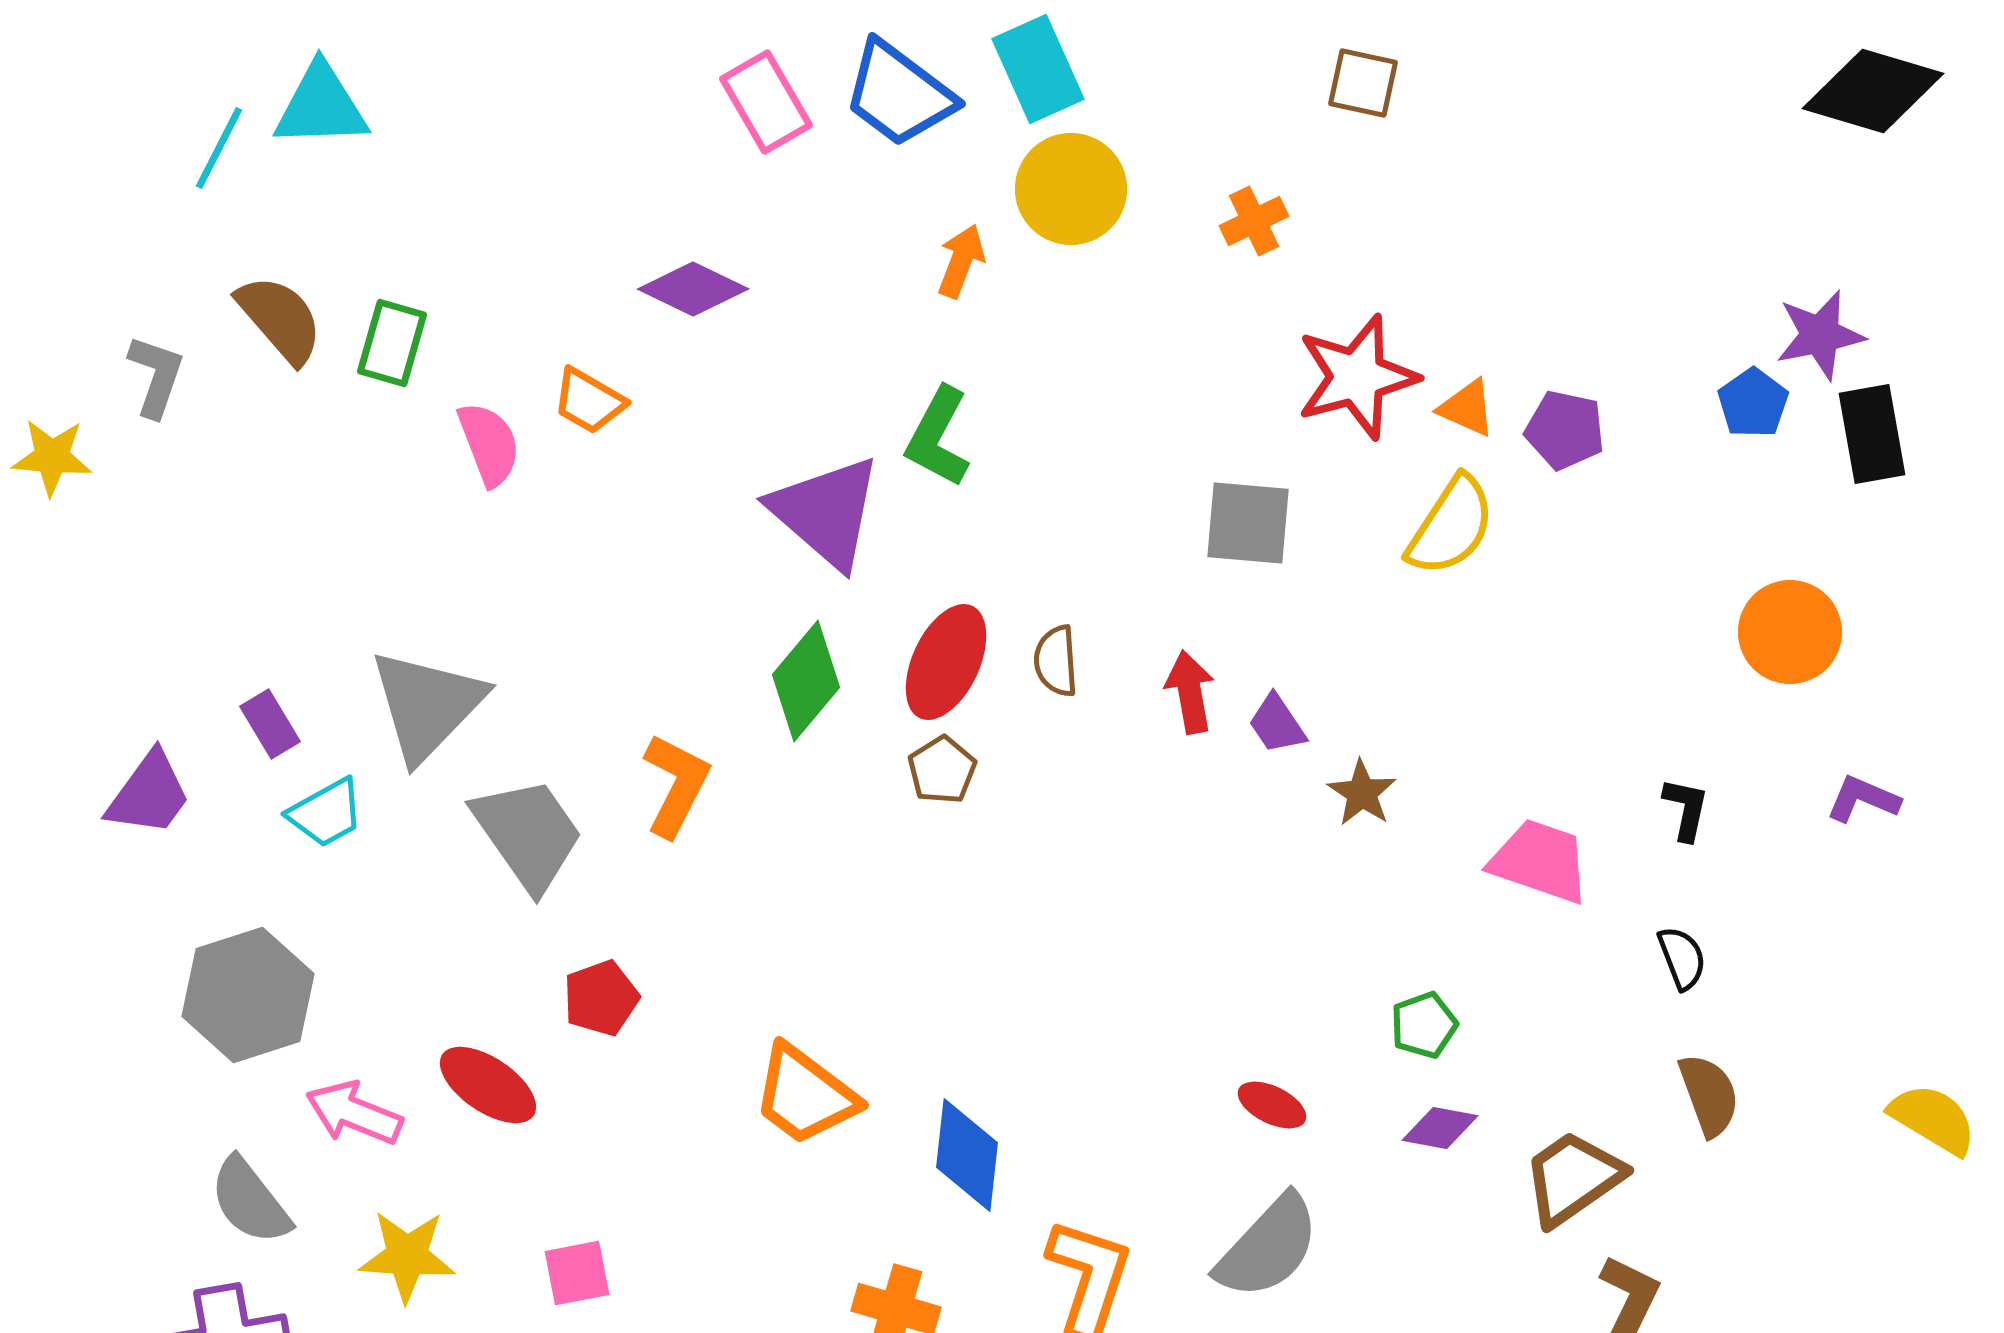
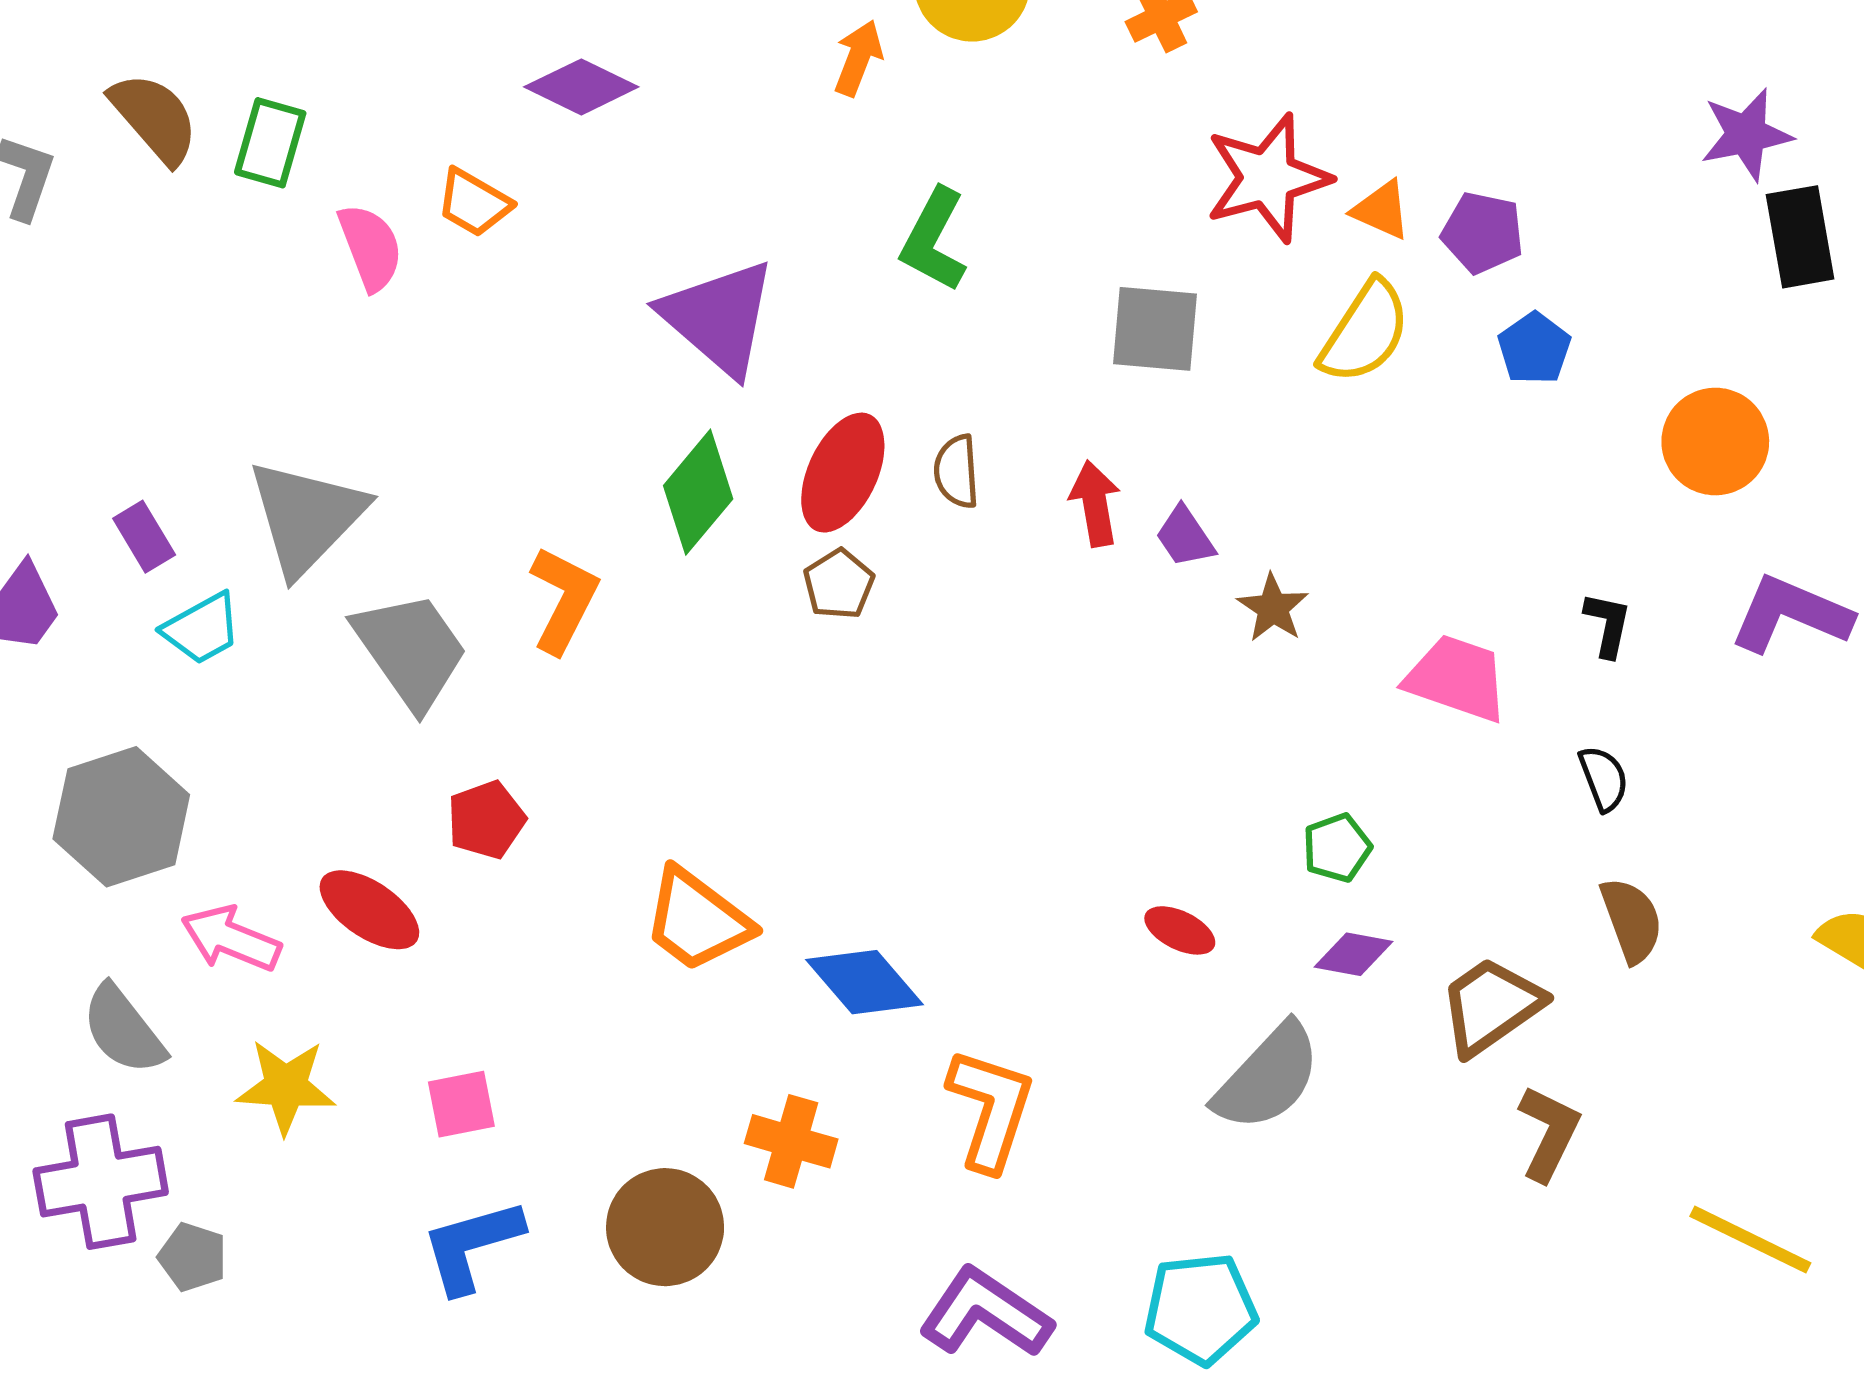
blue pentagon: (1753, 403) -> (1534, 348), moved
green L-shape: (938, 437) -> (934, 240), moved
purple L-shape: (1863, 799) -> (1791, 614), size x1.6
blue diamond: (967, 1155) -> (865, 982), turned -47
gray semicircle: (1268, 1247) -> (1268, 1077), moved

